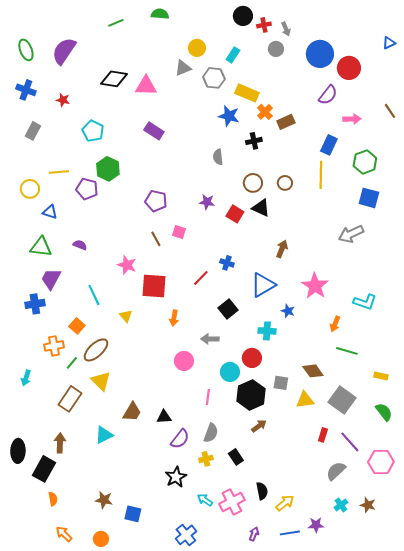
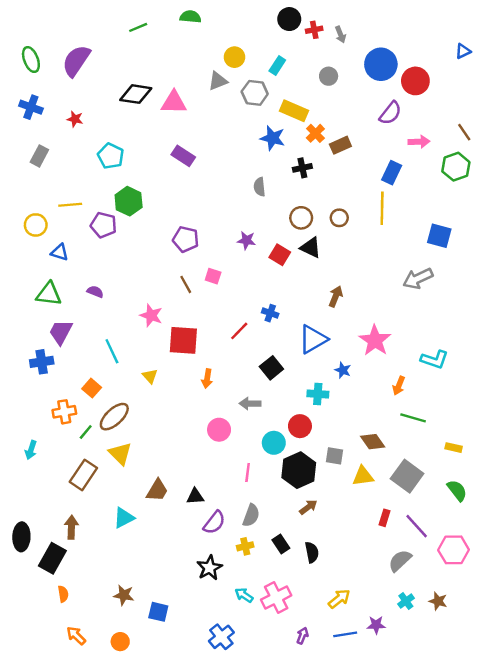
gray circle: (276, 49) -> (329, 76), moved
green hexagon: (365, 162) -> (456, 167), moved
black semicircle: (262, 491) -> (312, 552), moved

